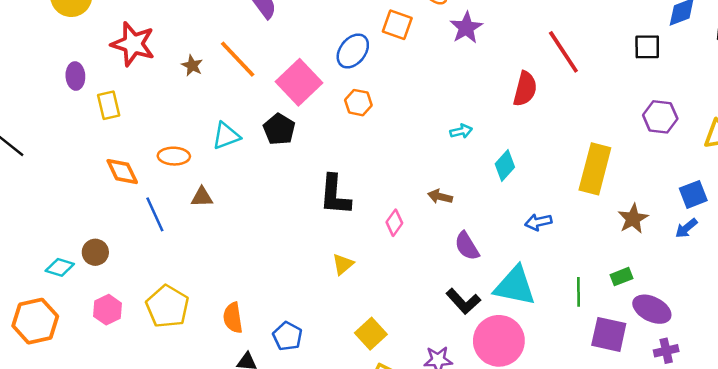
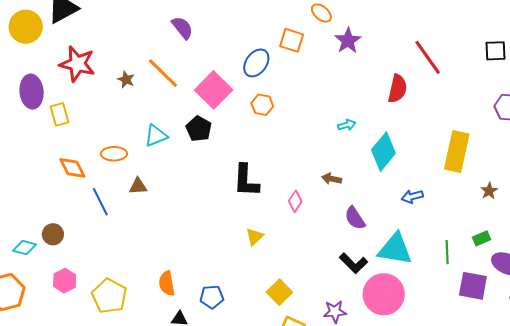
purple ellipse: (75, 76) -> (32, 92), size x1.5
cyan diamond: (505, 166) -> (383, 152), size x1.5
brown star: (633, 219) -> (489, 191), size x0.7
yellow pentagon: (167, 307) -> (109, 296), moved
blue pentagon: (287, 336) -> (212, 297), turned -30

